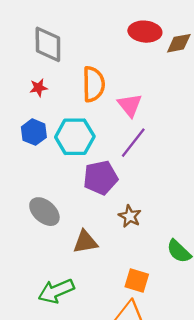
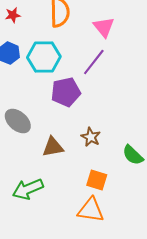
pink triangle: (130, 105) -> (104, 27), moved
brown star: (130, 216) -> (91, 137), moved

